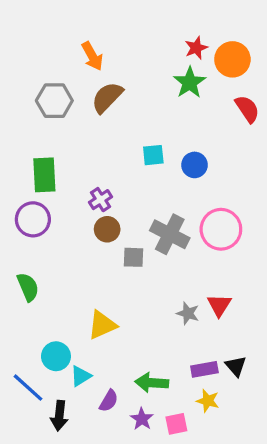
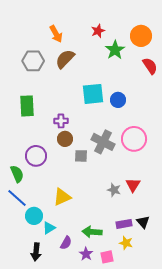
red star: (196, 48) -> (98, 31), moved
cyan square: (153, 155) -> (93, 94), size x1.6
purple cross: (101, 200) -> (61, 121), turned 32
purple circle: (33, 219) -> (36, 156), moved
blue line: (28, 388) -> (17, 198), moved

